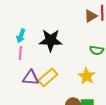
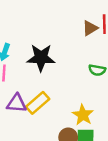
yellow star: (87, 76) -> (83, 115), moved

